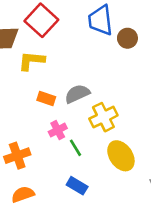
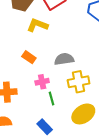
orange rectangle: (46, 99) -> (29, 57), moved
yellow ellipse: (121, 156) -> (83, 114), turned 75

